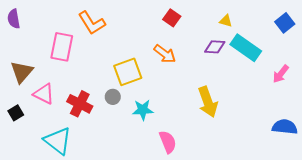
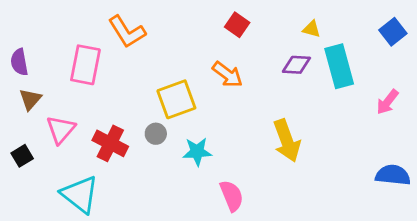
purple semicircle: (14, 19) -> (19, 62), moved
cyan rectangle: (246, 48) -> (339, 66), turned 40
brown triangle: (22, 72) -> (30, 99), size x0.7
pink triangle: (44, 94) -> (61, 130), turned 45

